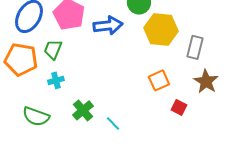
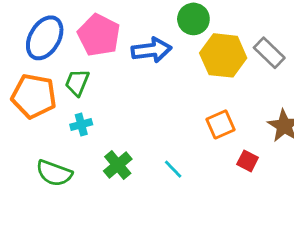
gray rectangle: (195, 47) -> (269, 53), moved, turned -60
cyan line: (113, 123) -> (173, 169), moved

